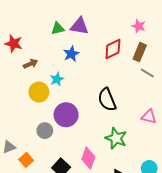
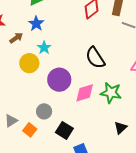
blue star: (71, 54) -> (36, 24), moved
gray circle: (45, 131) -> (44, 111), moved
pink diamond: (88, 158) -> (85, 93), moved, turned 65

